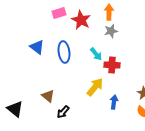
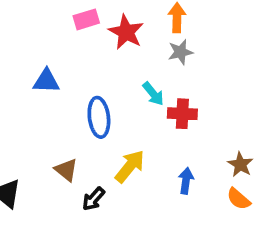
blue triangle: (37, 47) -> (46, 81), turned -35
blue ellipse: (64, 52) -> (99, 117), moved
yellow arrow: (95, 87) -> (130, 166), moved

